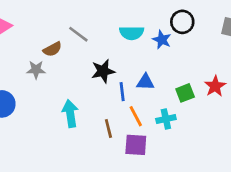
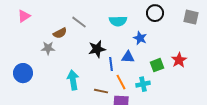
blue star: (162, 40) -> (140, 38), moved
brown line: (108, 129) -> (101, 91), turned -64

